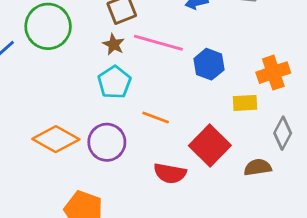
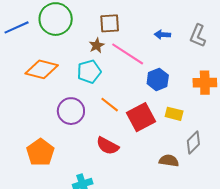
orange cross: (273, 73) -> (205, 83), moved
orange diamond: (56, 139) -> (42, 69), moved, turned -32
red square: (210, 146) -> (141, 117), moved

